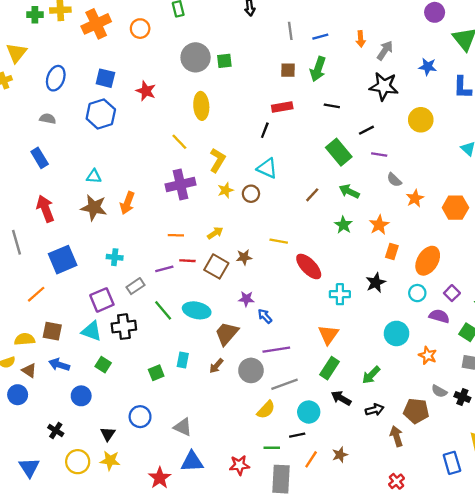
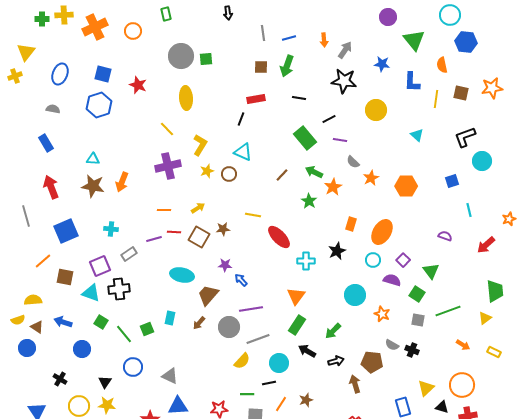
orange star: (379, 225) -> (333, 187), moved
green line: (163, 310) -> (124, 334), moved
brown square: (52, 331) -> (65, 277), moved

